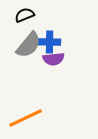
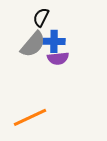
black semicircle: (25, 15) -> (41, 17), moved, turned -42

